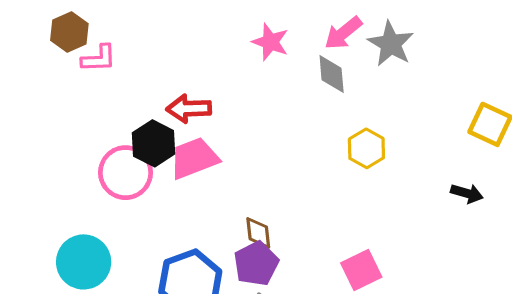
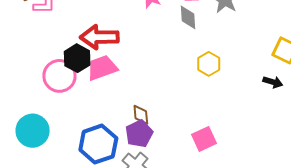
red arrow: (189, 109) -> (99, 37), size x1.4
black arrow: (467, 193) -> (273, 82), moved

